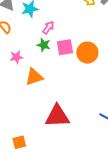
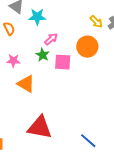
orange circle: (87, 53) -> (87, 47), moved
orange triangle: (34, 77) -> (26, 84), turned 36

